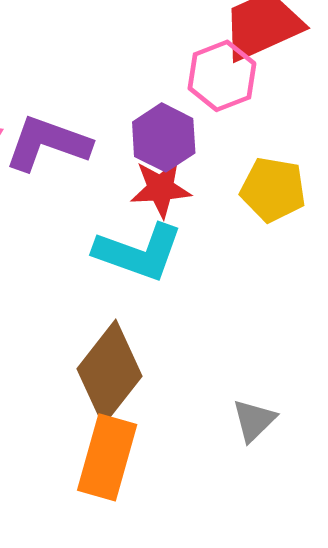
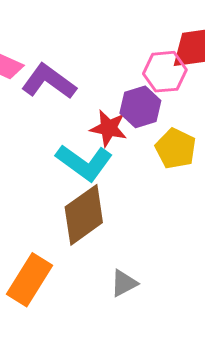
purple hexagon: (164, 137) -> (140, 107), moved
brown diamond: (109, 372) -> (84, 215), moved

